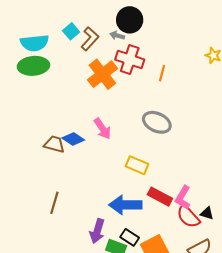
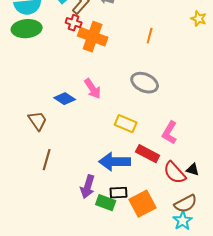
red cross: (130, 60) -> (74, 23), moved, size x0.6
orange cross: (102, 74) -> (93, 37), turned -32
brown trapezoid: (54, 144) -> (38, 121), moved, turned 40
pink L-shape: (183, 198) -> (170, 133), moved
black rectangle: (130, 237) -> (119, 193), turned -36

